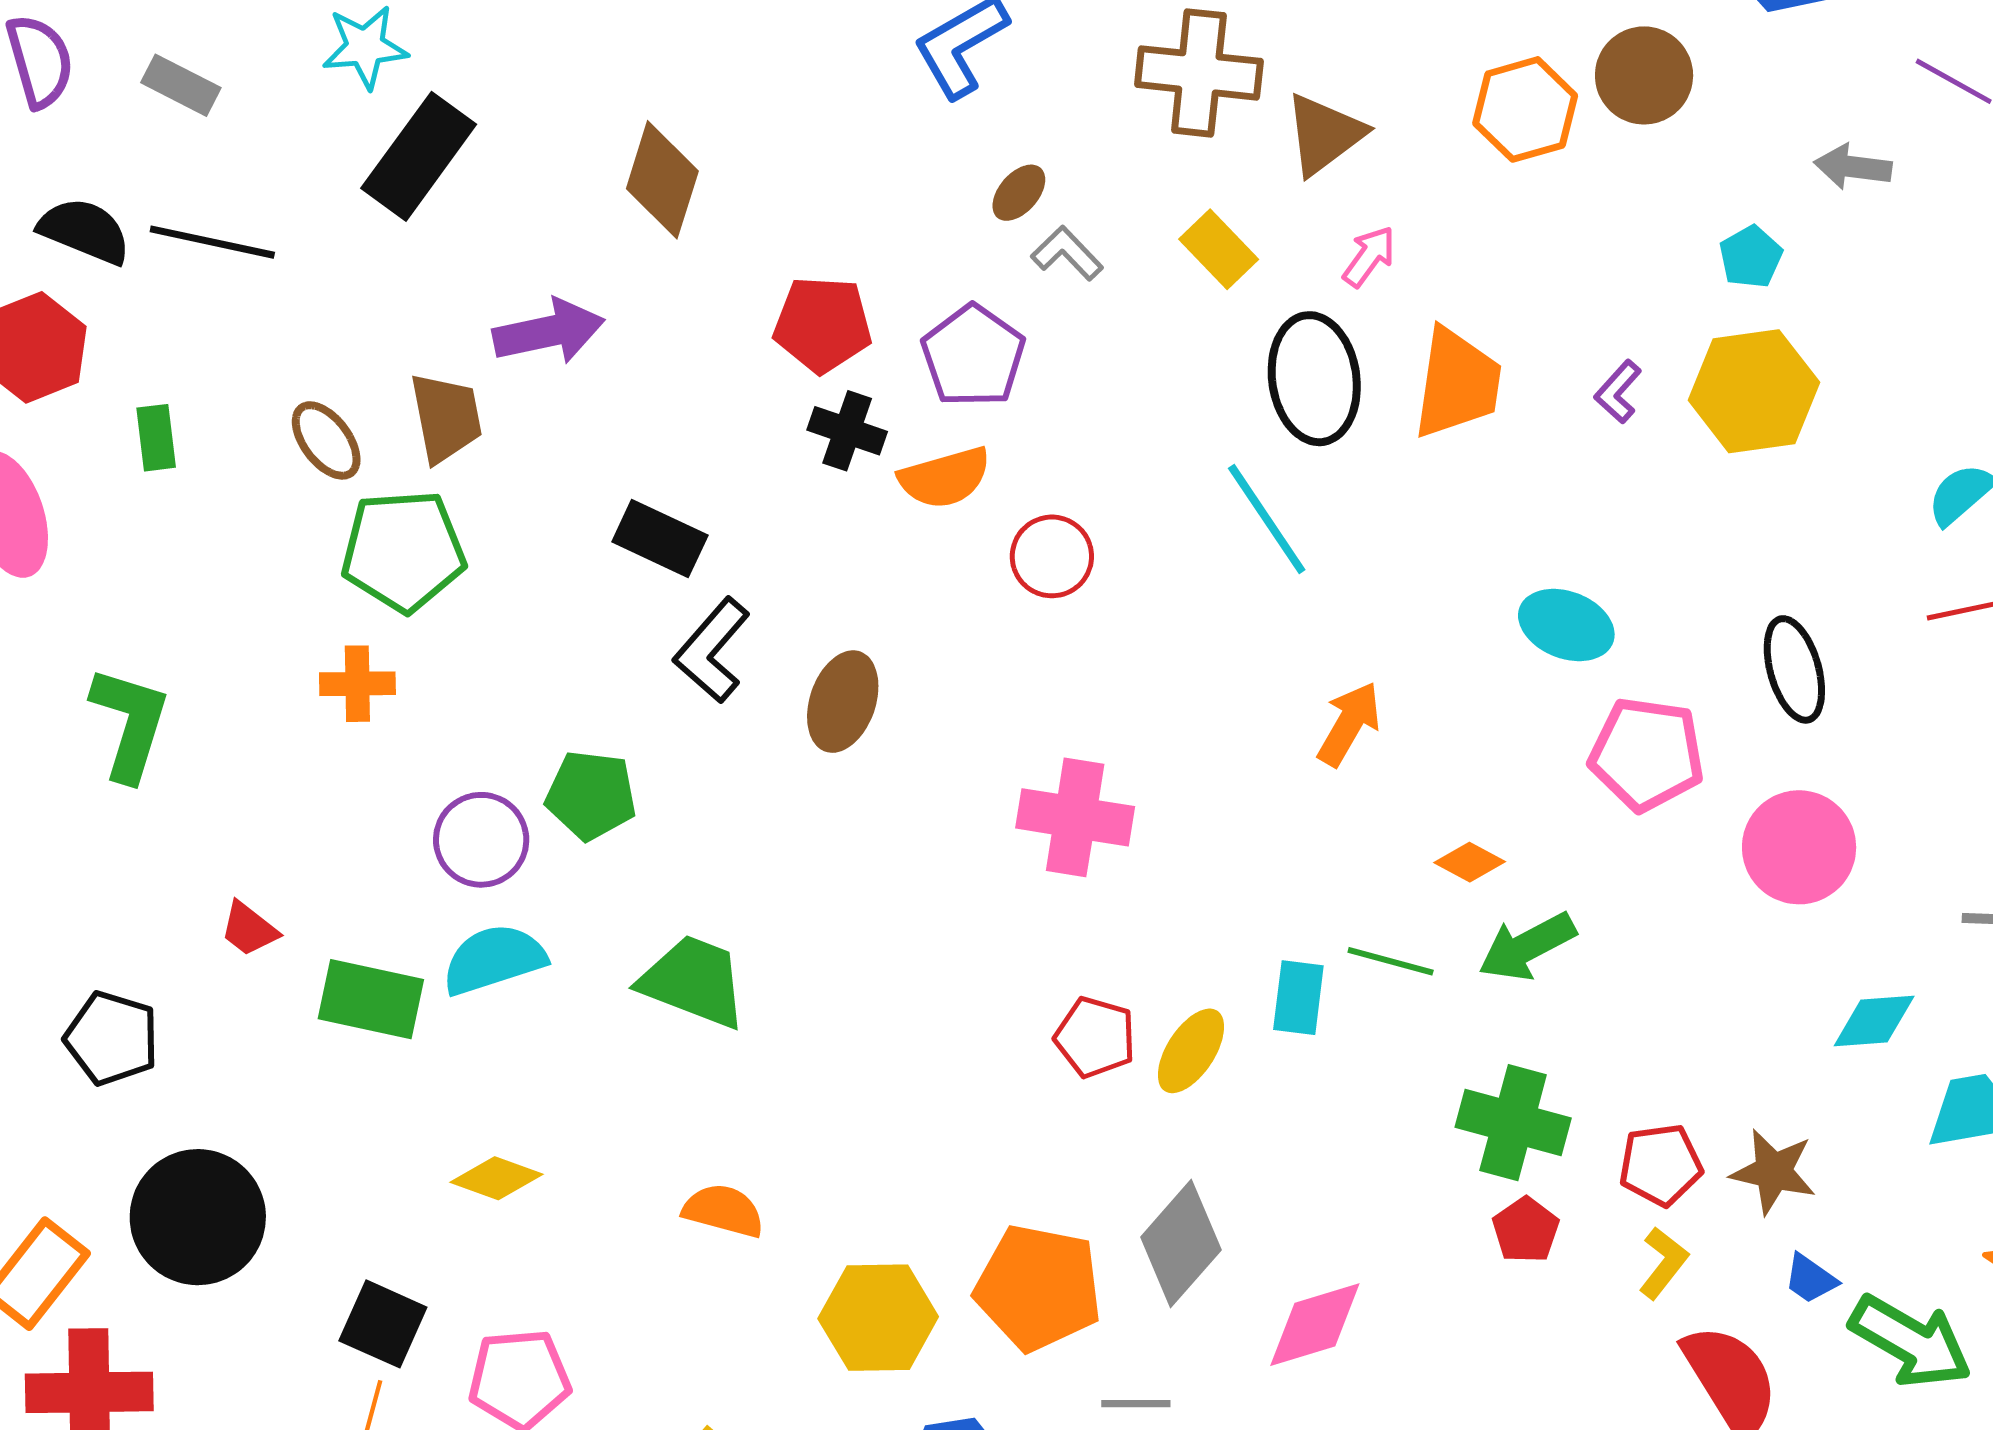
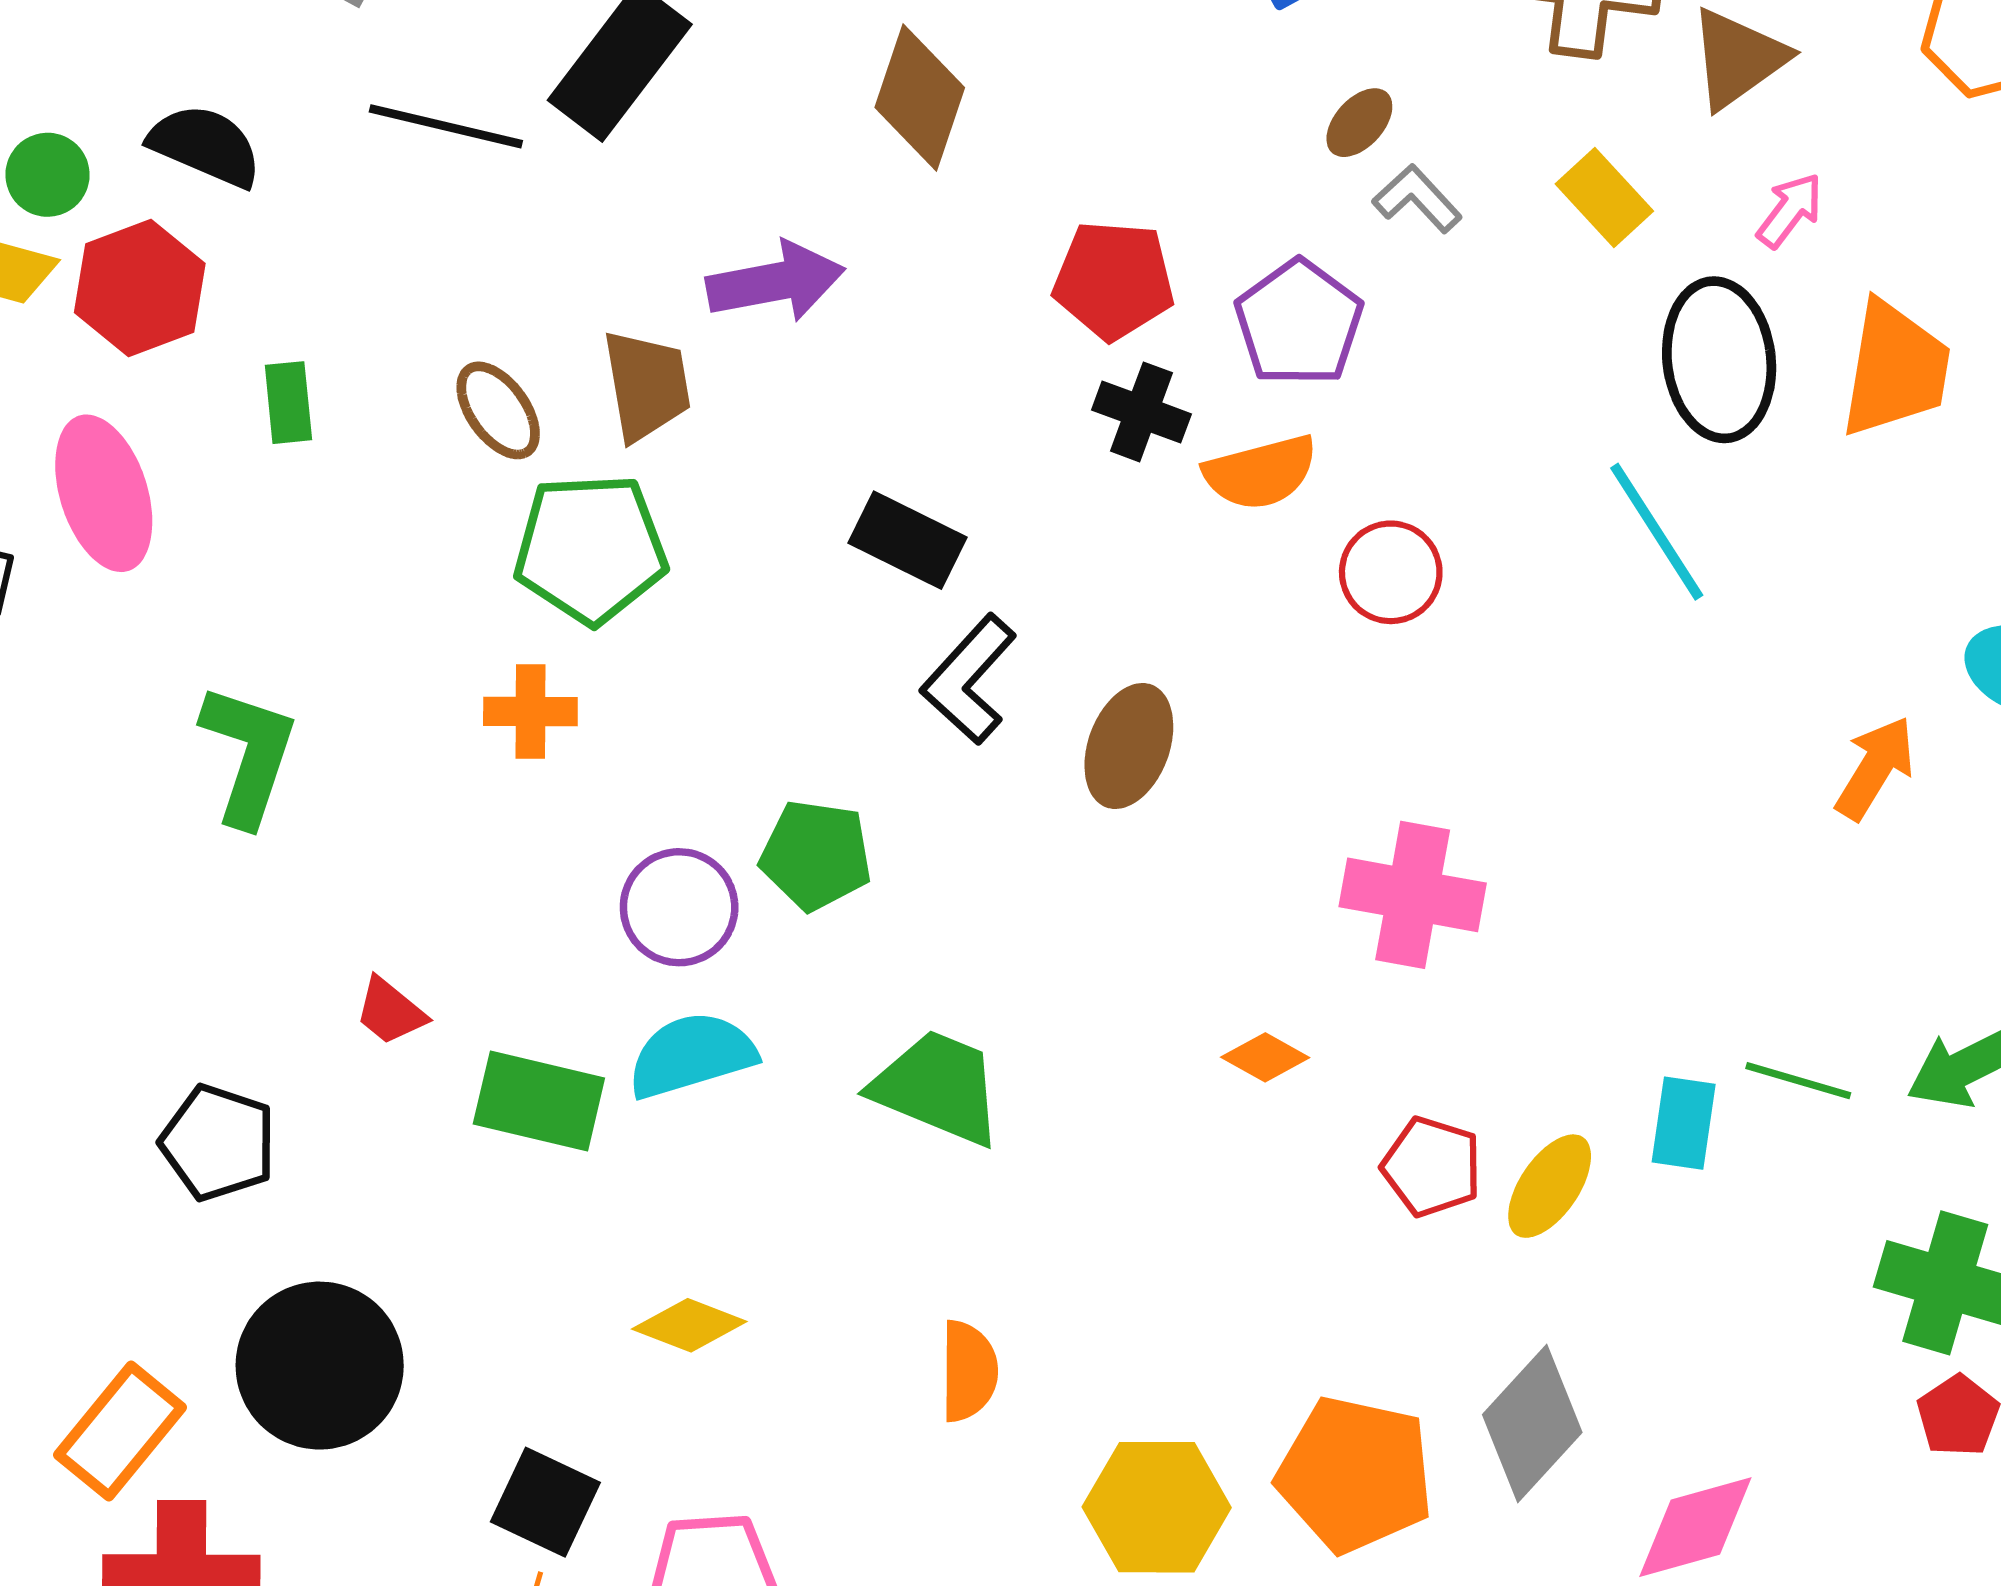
black line: (212, 242) -> (446, 126), moved
orange arrow: (1349, 724) -> (1875, 768), moved
orange diamond: (1470, 862) -> (1265, 1057), moved
orange semicircle: (723, 1211) -> (969, 1371), turned 74

